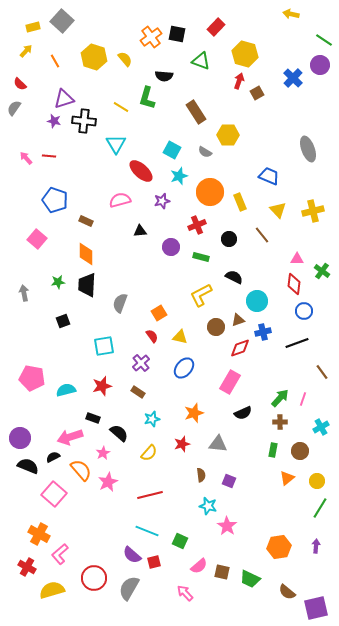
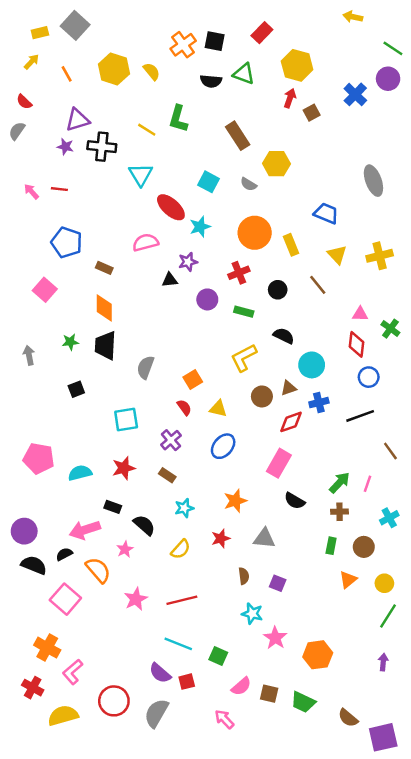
black semicircle: (164, 76) -> (211, 81), moved
cyan star: (179, 176) -> (200, 227), moved
purple star: (162, 201) -> (188, 262), moved
black semicircle: (243, 413) -> (295, 501), turned 54
pink star: (108, 482) -> (136, 599), moved
orange hexagon: (279, 547) -> (318, 655), moved

